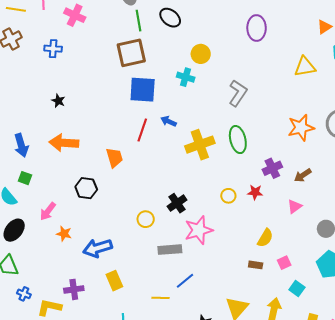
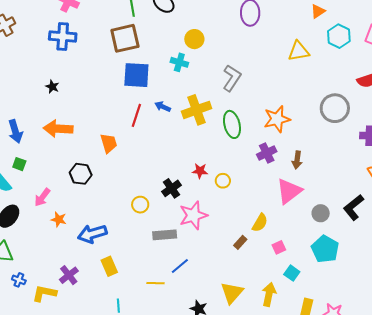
blue cross: (53, 49) -> (63, 37), moved, size x1.5
orange star: (301, 128) -> (277, 119), moved
yellow cross: (200, 145) -> (197, 110), moved
brown arrow: (303, 175) -> (297, 160), turned -48
red star: (255, 192) -> (200, 171), moved
pink triangle: (295, 206) -> (289, 191), size x1.8
brown rectangle: (256, 265) -> (240, 242), moved, turned -56
purple cross: (74, 289) -> (69, 275), turned -30

